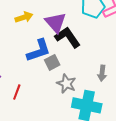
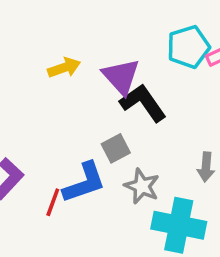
blue L-shape: (39, 51) -> (84, 183), moved

